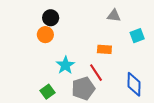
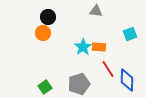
gray triangle: (114, 16) -> (96, 11), moved
cyan star: (65, 65) -> (83, 47), moved
red line: (96, 73) -> (108, 69), moved

